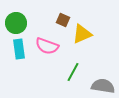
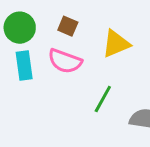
brown square: (63, 20) -> (68, 26), moved

